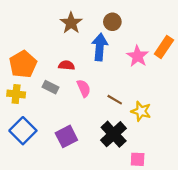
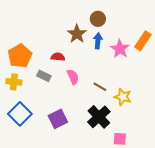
brown star: (71, 23) -> (77, 34), moved
blue arrow: (100, 47) -> (98, 41), moved, size x0.7

